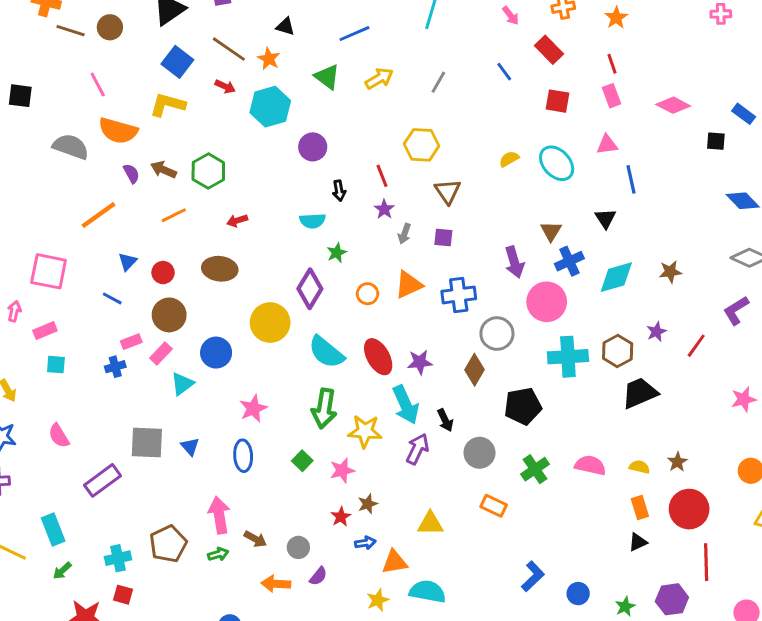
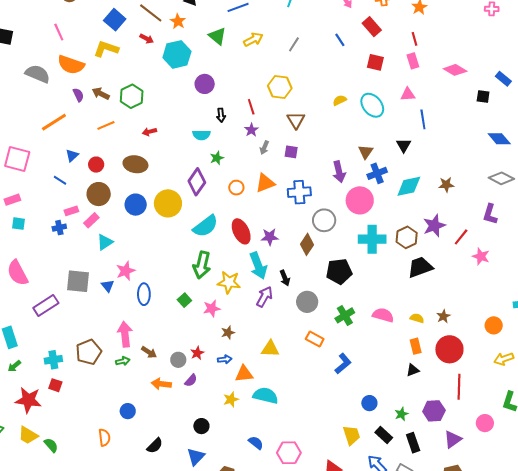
purple L-shape: (736, 310) -> (490, 214), turned -45
purple star: (656, 332) -> (434, 226), size x1.6
cyan semicircle: (326, 352) -> (206, 226), turned -80
blue circle: (216, 353) -> (136, 205), moved
pink star: (744, 399) -> (481, 256), moved, turned 30
pink star: (253, 408) -> (126, 271), moved
pink semicircle: (59, 436) -> (18, 273), size x1.5
red star: (341, 517) -> (197, 353), moved
blue L-shape: (533, 576) -> (343, 364), moved

